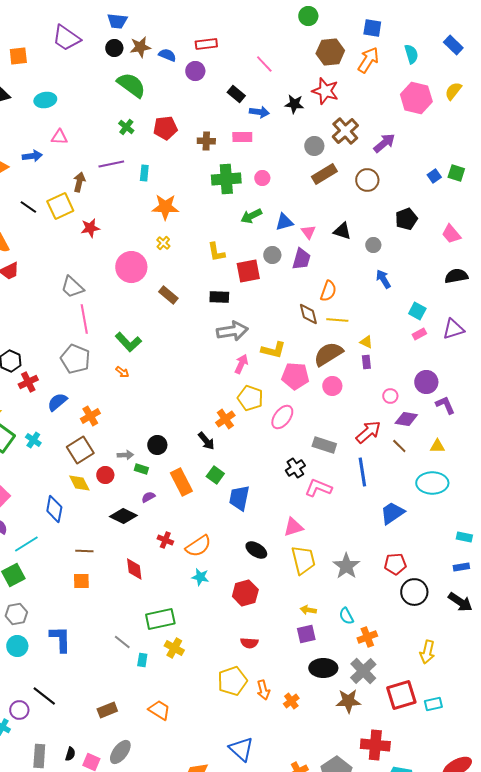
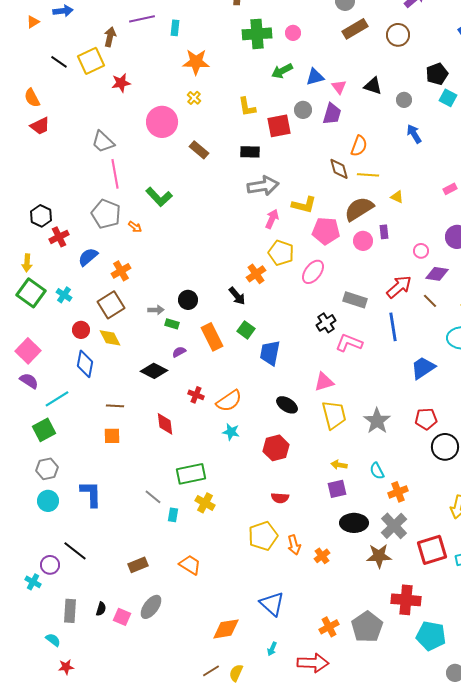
cyan square: (417, 311) -> (448, 98), moved
purple rectangle: (366, 362) -> (384, 232), moved
orange arrow: (122, 372) -> (135, 227), moved
red circle: (105, 475) -> (81, 330), moved

